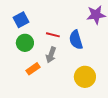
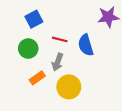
blue square: (21, 20) -> (34, 19), moved
yellow circle: (85, 77) -> (69, 87), moved

